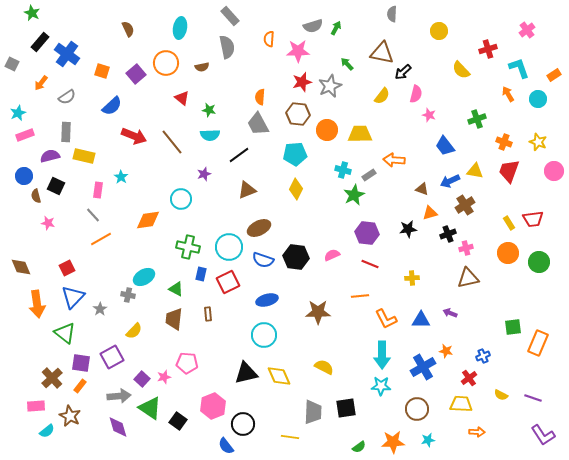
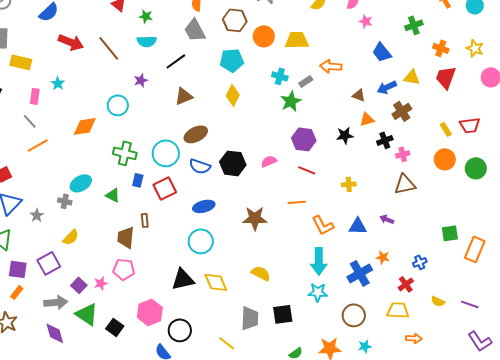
brown trapezoid: (174, 319) -> (126, 237), moved
yellow line: (290, 437) -> (227, 343), turned 30

